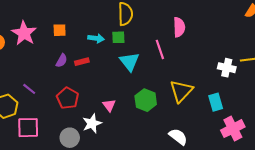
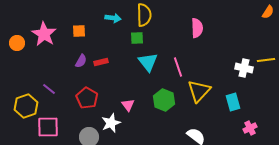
cyan arrow: (96, 38) -> (113, 18), moved
pink line: (160, 49) -> (178, 67), moved
pink cross: (233, 129) -> (250, 128), size x0.6

